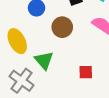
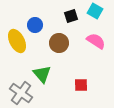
yellow ellipse: (17, 41) -> (17, 41), moved

